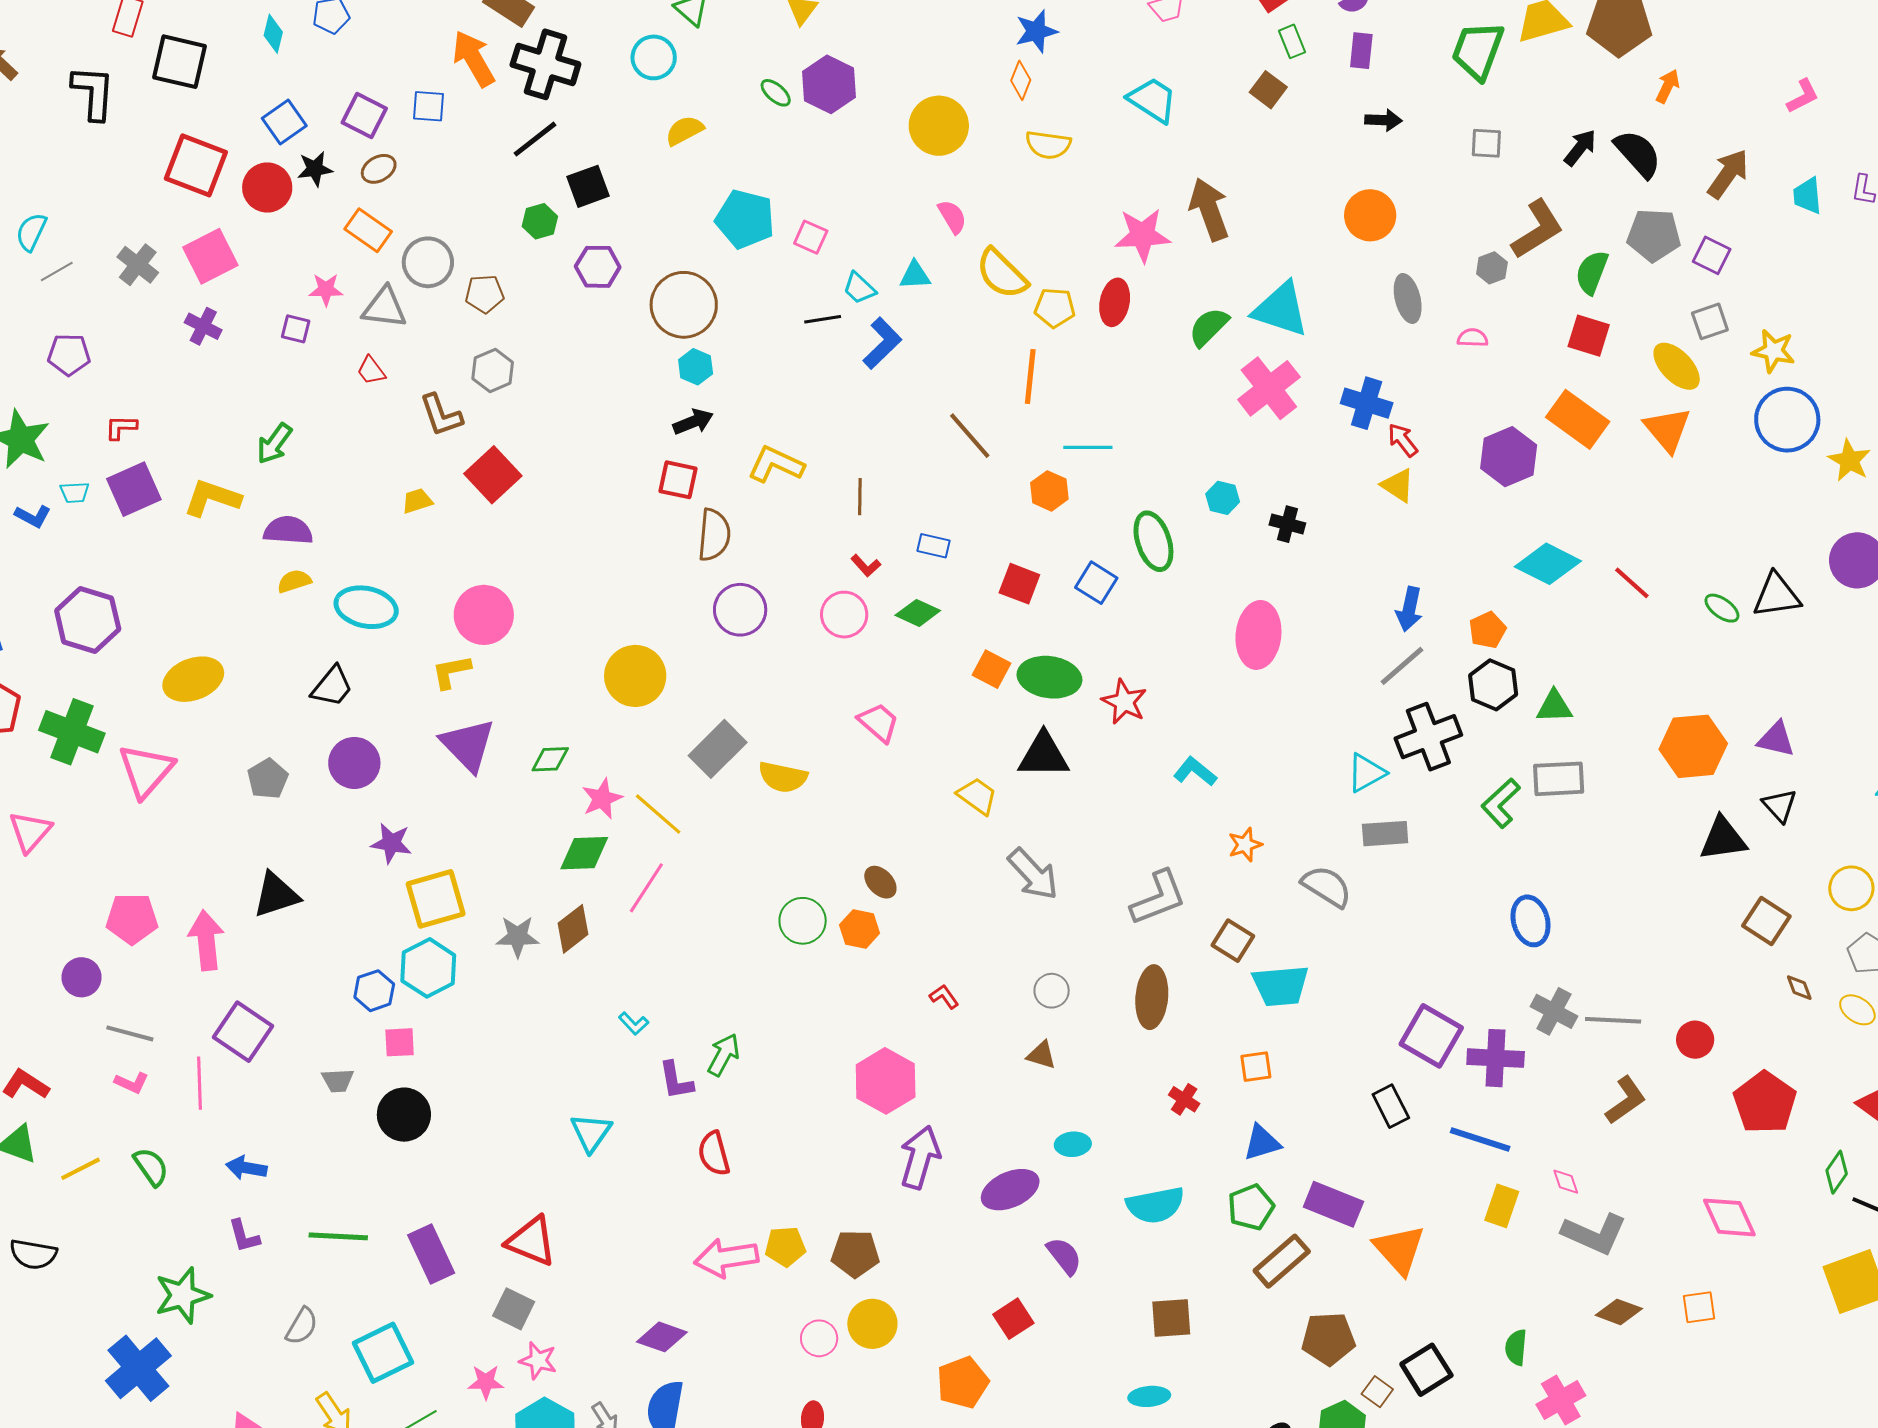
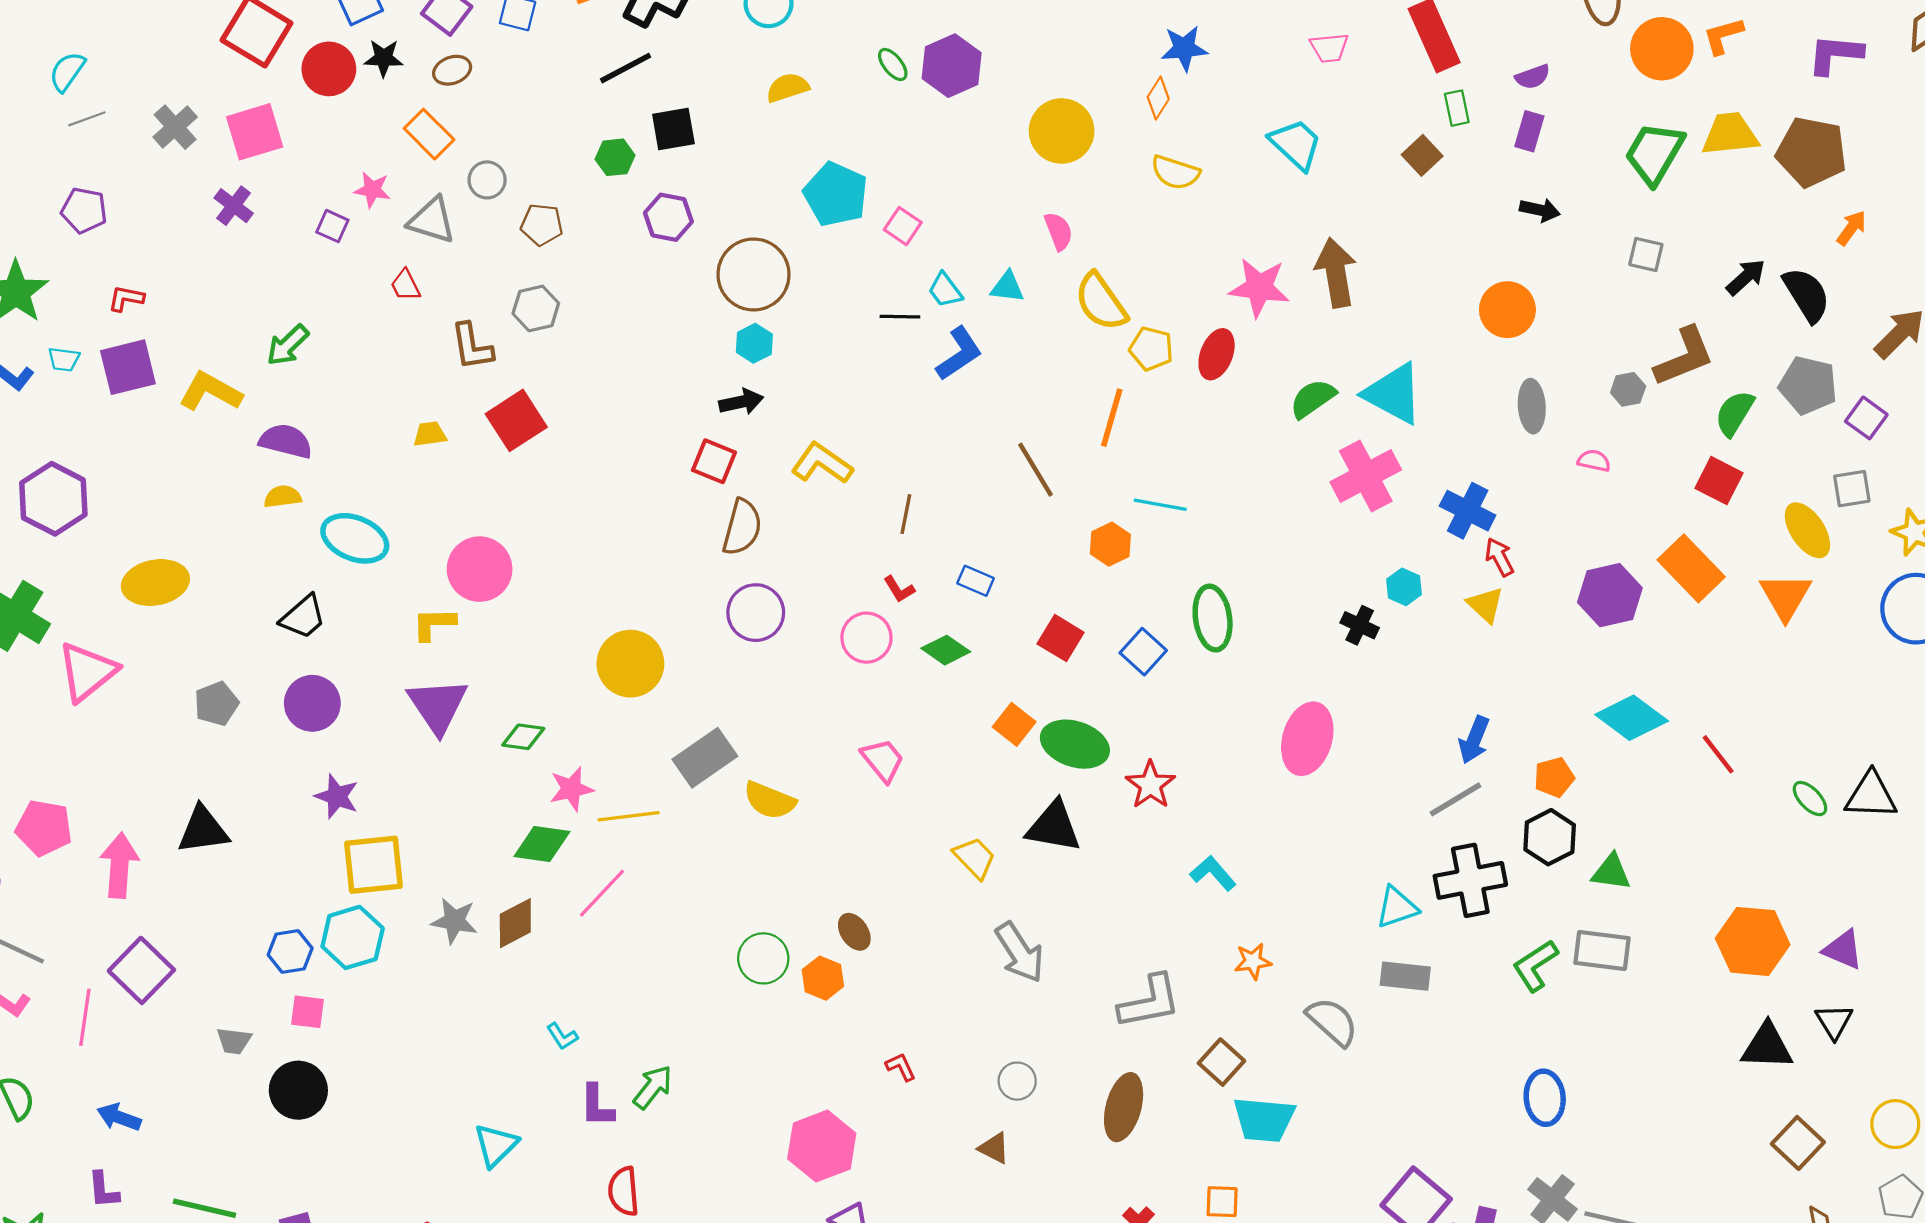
gray circle: (428, 262) -> (487, 180), size x0.7
cyan hexagon: (1223, 498) -> (1404, 587), moved
yellow line: (658, 814) -> (629, 816), turned -58

